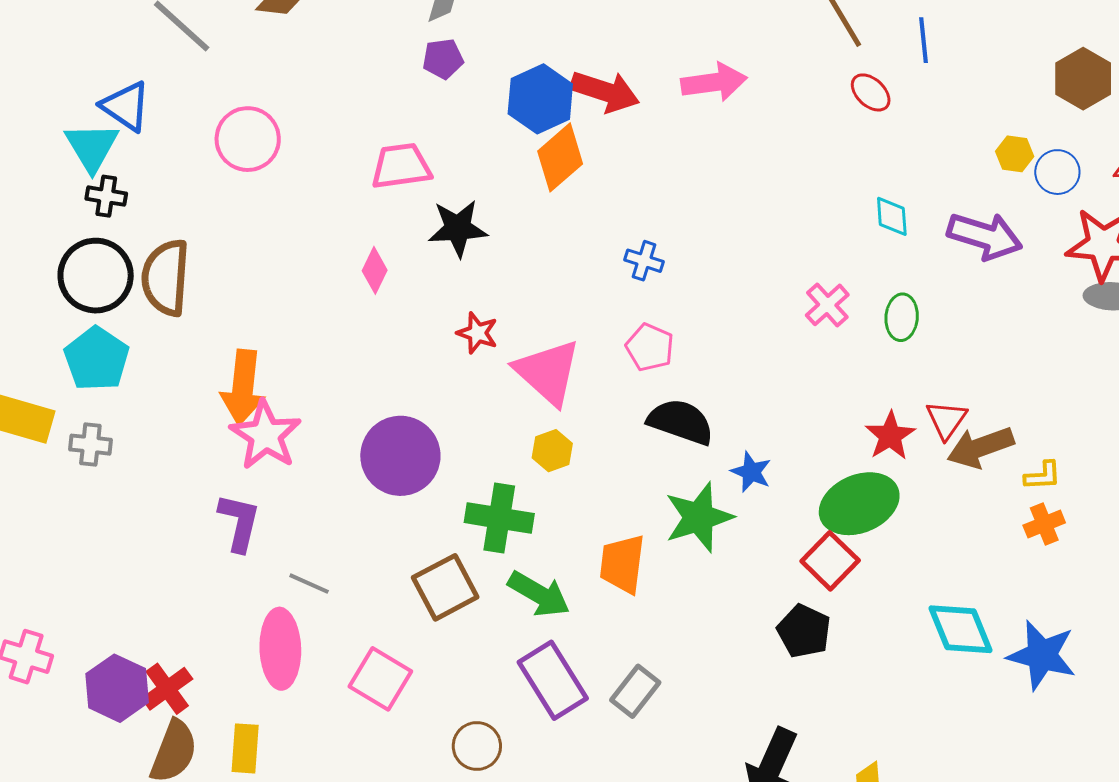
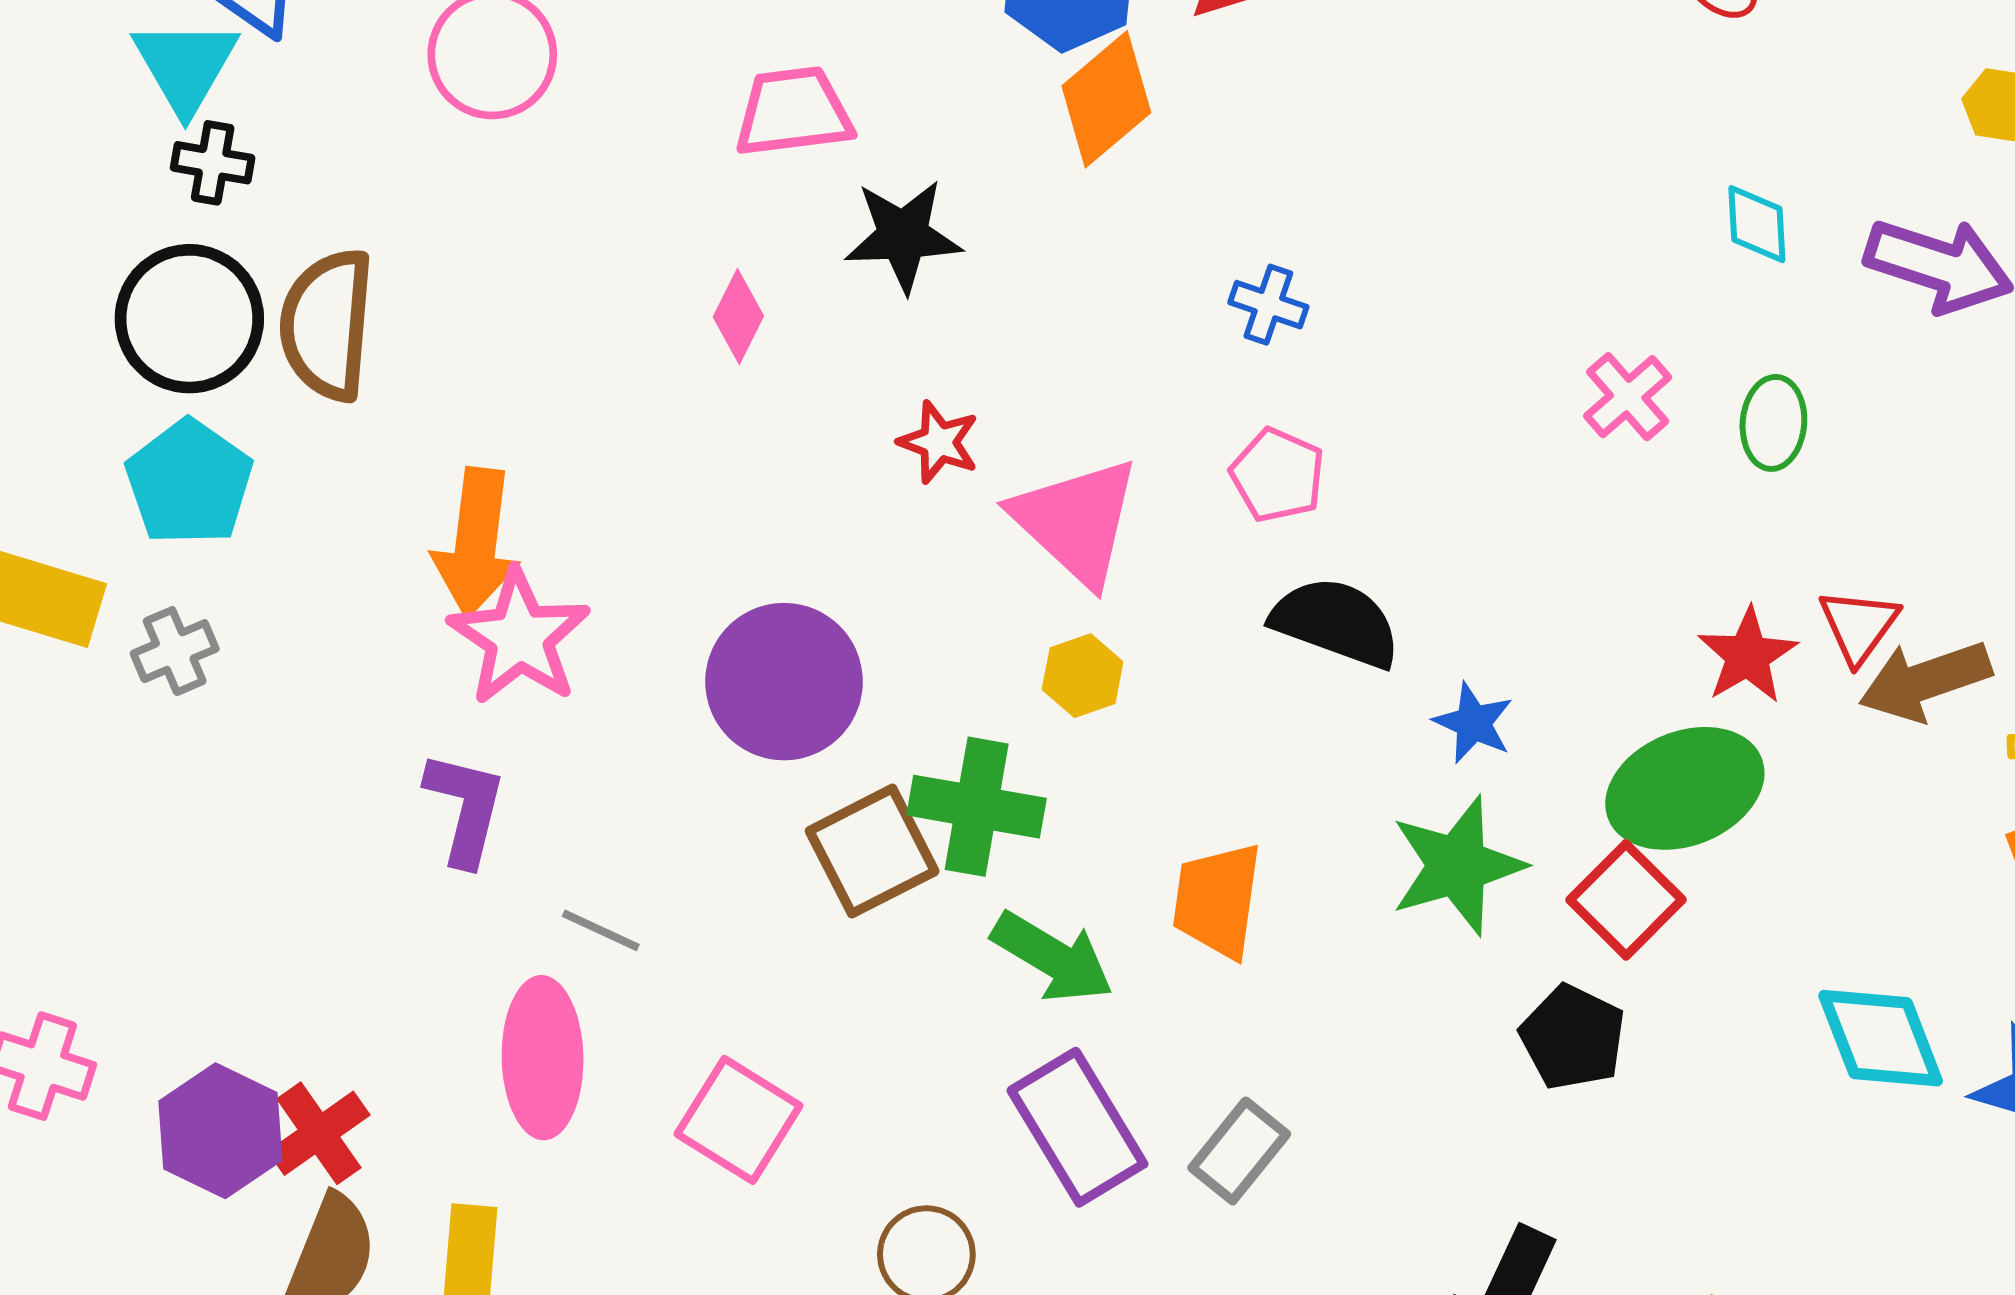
gray cross: (90, 445) -> (175, 651), turned -30
green star: (699, 517) -> (1457, 866), moved
brown square: (445, 587) -> (872, 851), moved

